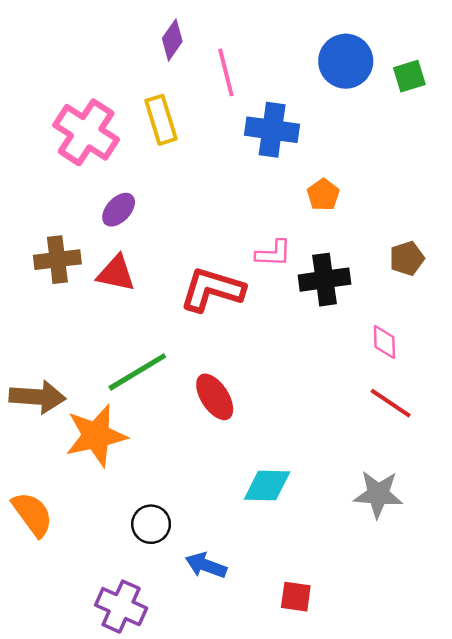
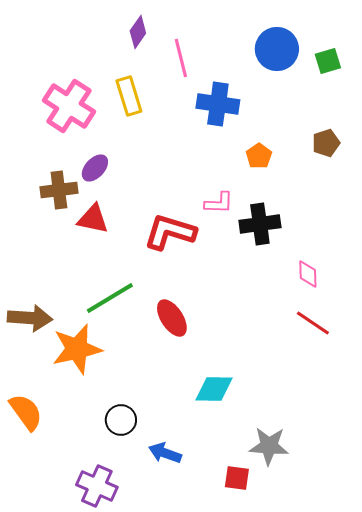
brown pentagon: (407, 258) -> (326, 143), moved
brown cross: (57, 260) -> (59, 190), moved
gray star: (378, 494) -> (269, 446), moved

